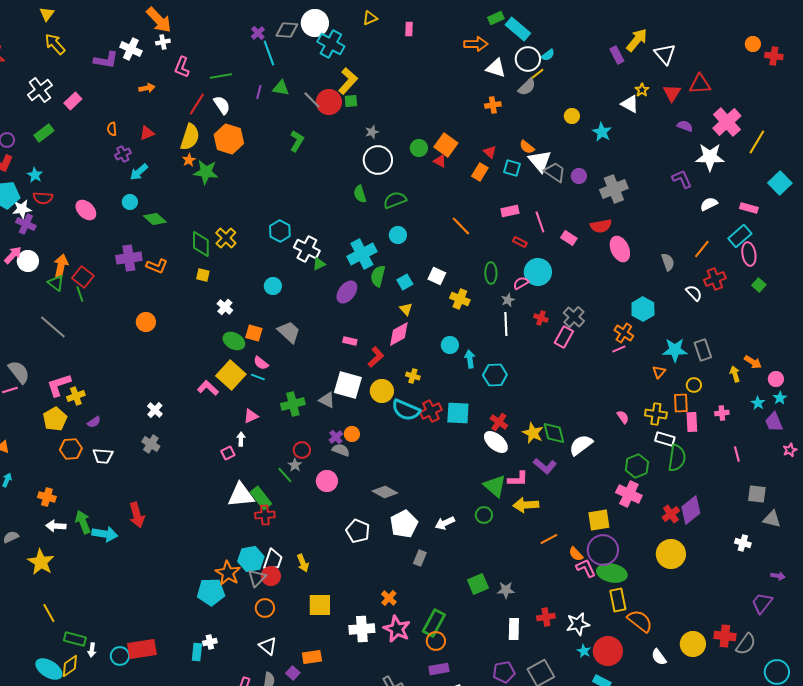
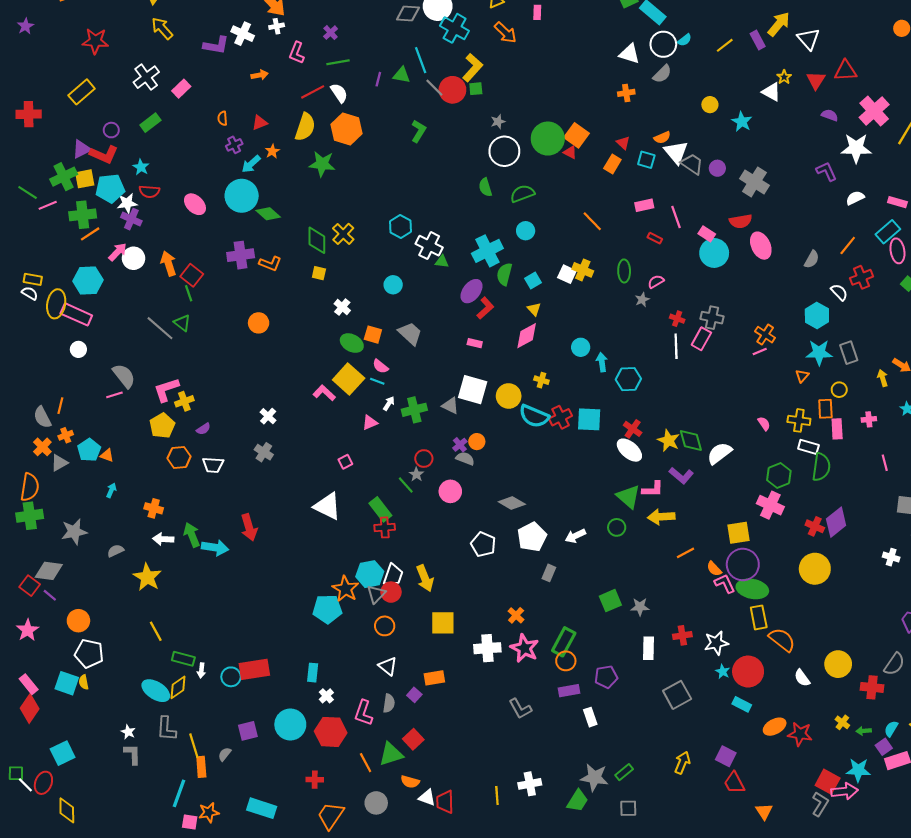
purple cross: (258, 33) -> (331, 33), moved
orange arrow: (476, 44) -> (505, 33), moved, turned 45
cyan line: (269, 53) -> (421, 60), moved
yellow line: (536, 75) -> (725, 45), moved
red line: (197, 104) -> (313, 92), turned 30
orange semicircle: (527, 147) -> (662, 137), turned -63
green circle: (419, 148) -> (548, 139), size x1.8
orange star: (189, 160) -> (272, 151), moved
gray cross: (614, 189) -> (754, 182), turned -36
cyan circle: (130, 202) -> (242, 196), size x2.0
gray semicircle: (668, 262) -> (812, 259), turned 48
green triangle: (319, 264) -> (442, 261), turned 32
orange arrow: (61, 266) -> (168, 264), turned -30
cyan circle: (538, 272) -> (714, 253), moved
green triangle: (56, 283) -> (182, 323), moved
yellow cross: (460, 299) -> (583, 270), moved
cyan hexagon: (643, 309) -> (817, 315), moved
gray cross: (574, 317) -> (712, 318), turned -30
white line: (506, 324) -> (676, 346), moved
red L-shape: (376, 357) -> (485, 308), moved
white arrow: (241, 439) -> (389, 403), moved, turned 32
white triangle: (241, 495) -> (327, 506), moved, turned 32
red cross: (671, 514) -> (815, 526), turned -30
yellow arrow: (303, 563) -> (425, 578), size x1.4
red cross: (725, 636) -> (872, 687), moved
white cross: (210, 642) -> (326, 696), moved, turned -32
purple pentagon: (504, 672) -> (606, 677), moved

